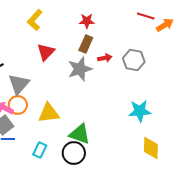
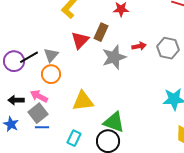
brown rectangle: (86, 44) -> (101, 32), moved
gray triangle: (19, 84) -> (51, 55), moved, size x0.7
orange circle: (18, 105) -> (51, 74), moved

